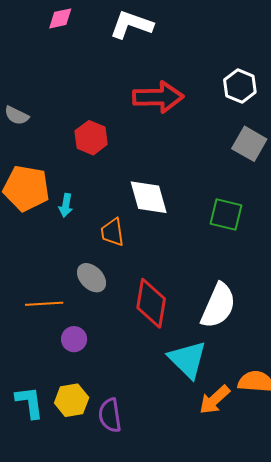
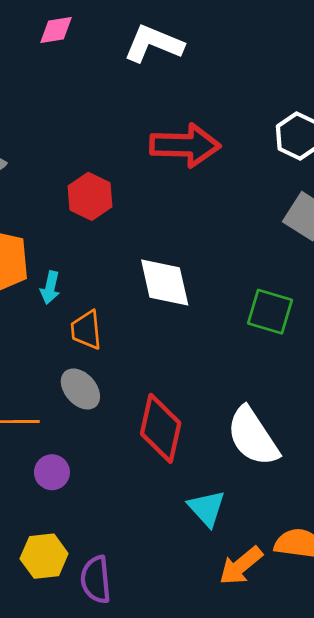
orange trapezoid: (112, 232) -> (86, 330), moved
white semicircle: (218, 306) -> (253, 437), turned 120
cyan triangle: (188, 359) -> (207, 508), size x0.7

